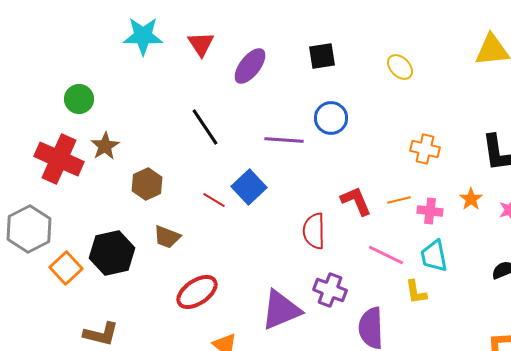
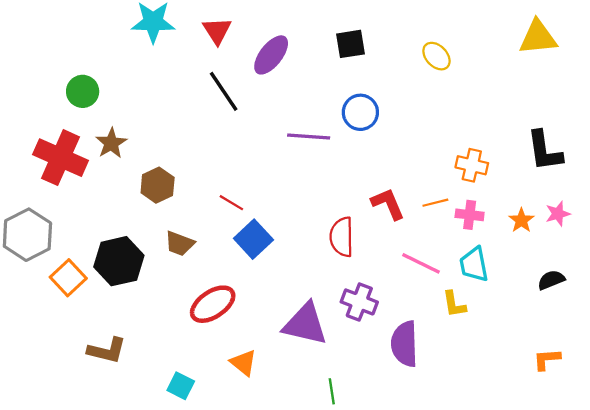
black line: (205, 127) -> (224, 91), moved
orange cross: (425, 149) -> (472, 165), moved
blue square: (249, 187) -> (253, 239), moved
orange star: (471, 199) -> (521, 220), moved
purple triangle: (281, 310) -> (305, 324), turned 36

